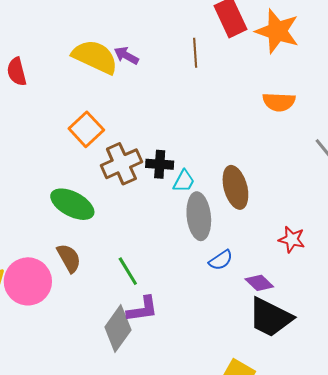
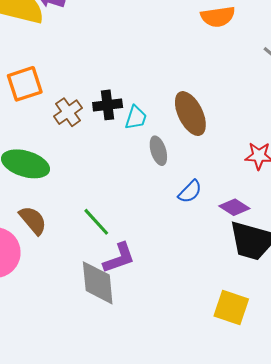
orange square: (86, 129) -> (25, 84), turned 36
brown cross: (121, 164) -> (68, 112), size x0.7
gray ellipse: (199, 216) -> (158, 151), size x0.6
gray diamond: (118, 328) -> (98, 283), turned -30

